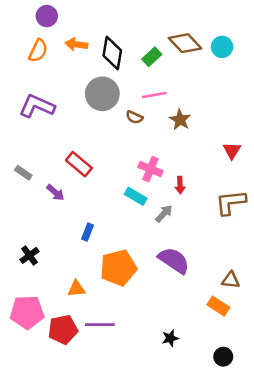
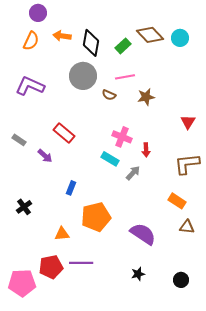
brown star: (180, 120) -> (146, 97), turned 30
purple semicircle: (174, 260) -> (143, 234), moved
orange rectangle: (218, 306) -> (177, 201), moved
pink pentagon: (27, 312) -> (22, 283), moved
black circle: (223, 357) -> (181, 280), moved

